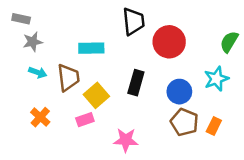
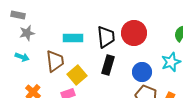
black trapezoid: (133, 21) -> (106, 37), moved
cyan arrow: (38, 72) -> (22, 57), moved

